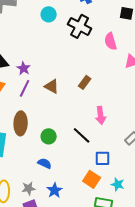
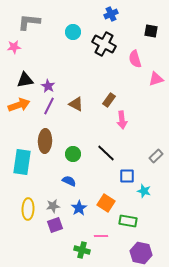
pink arrow: (101, 115) -> (122, 120), moved
orange square: (92, 179) -> (106, 203), moved
cyan star: (118, 184) -> (144, 191), moved

